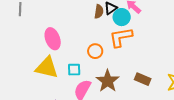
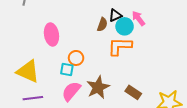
brown semicircle: (99, 11) -> (102, 24), moved
orange circle: (95, 51) -> (76, 58), moved
yellow triangle: (47, 68) -> (28, 71), moved

